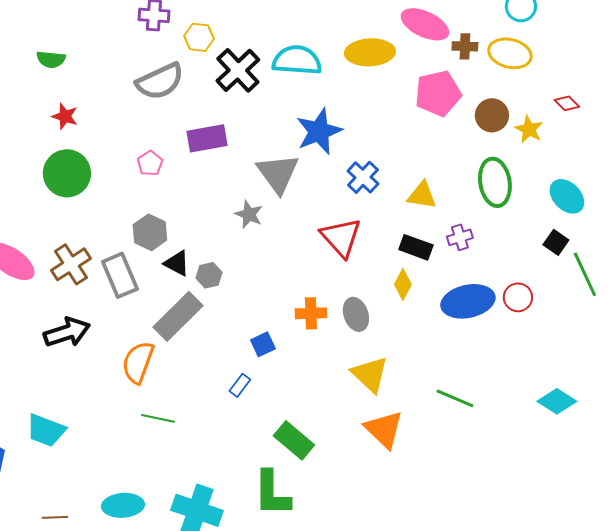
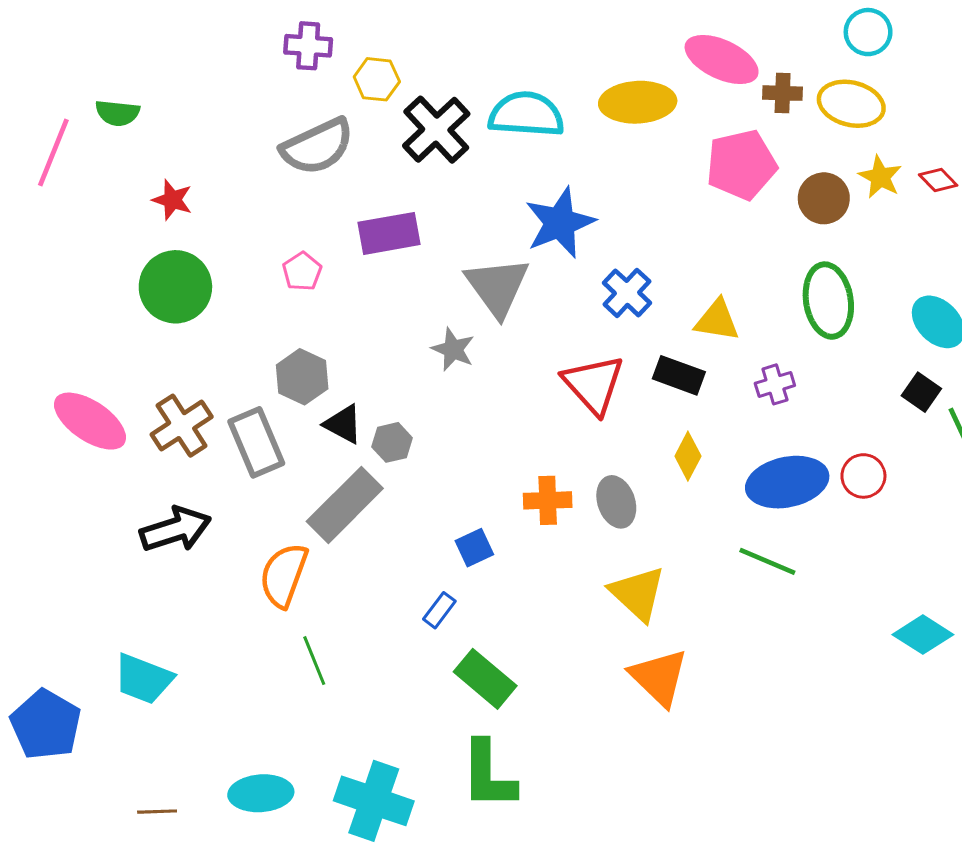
green semicircle: (51, 59) -> (117, 113), moved
yellow star: (529, 129) -> (880, 177), moved
black rectangle: (416, 247) -> (679, 375), moved
green line: (455, 398) -> (767, 561), moved
green line: (158, 418) -> (314, 661), turned 56
green rectangle: (294, 440) -> (485, 679), moved

